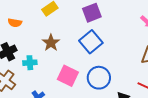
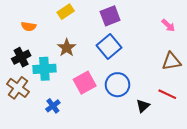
cyan cross: (30, 63) -> (44, 69), size x1.5
pink square: (68, 76) -> (85, 83), turned 35

